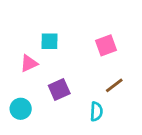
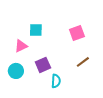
cyan circle: (21, 109) -> (16, 71), moved
cyan semicircle: (96, 112) -> (56, 81), moved

